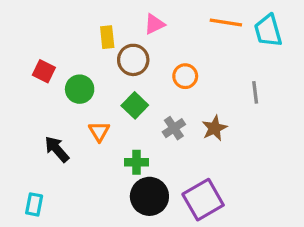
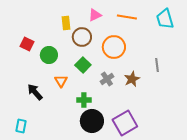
orange line: (226, 23) -> (127, 17), moved
orange circle: (185, 76) -> (114, 47), size x1.5
gray line: (255, 92) -> (157, 65), moved

